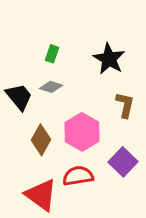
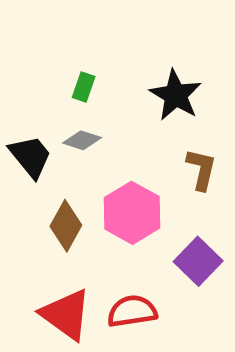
red semicircle: (78, 176) -> (132, 311), moved

